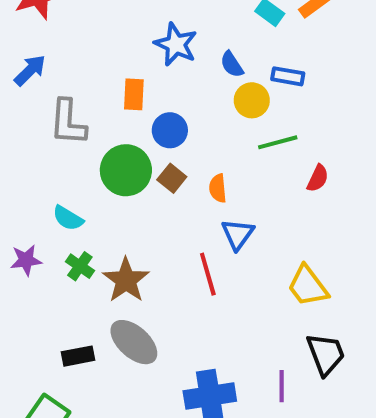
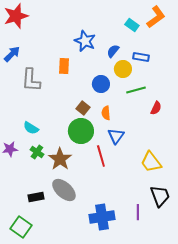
blue semicircle: (232, 64) -> (113, 51), turned 72
blue circle: (170, 130) -> (101, 84), moved
green circle: (126, 170) -> (81, 131), moved

